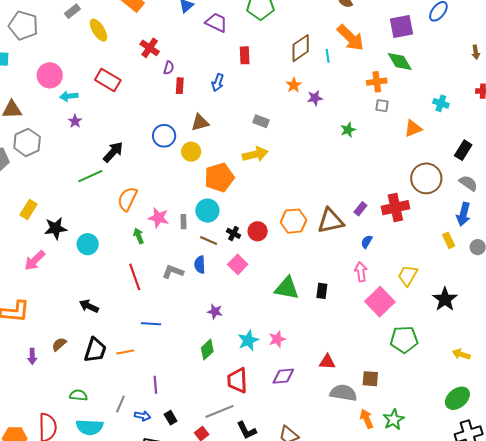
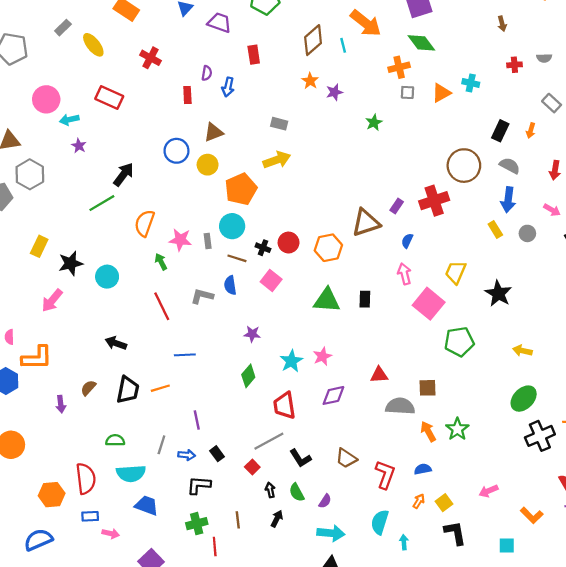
purple semicircle: (169, 68) -> (207, 73), moved
orange triangle: (413, 128) -> (441, 93), moved
orange hexagon: (294, 221) -> (328, 248), moved

